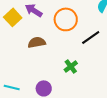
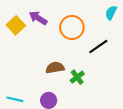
brown semicircle: (37, 42) -> (55, 68), moved

